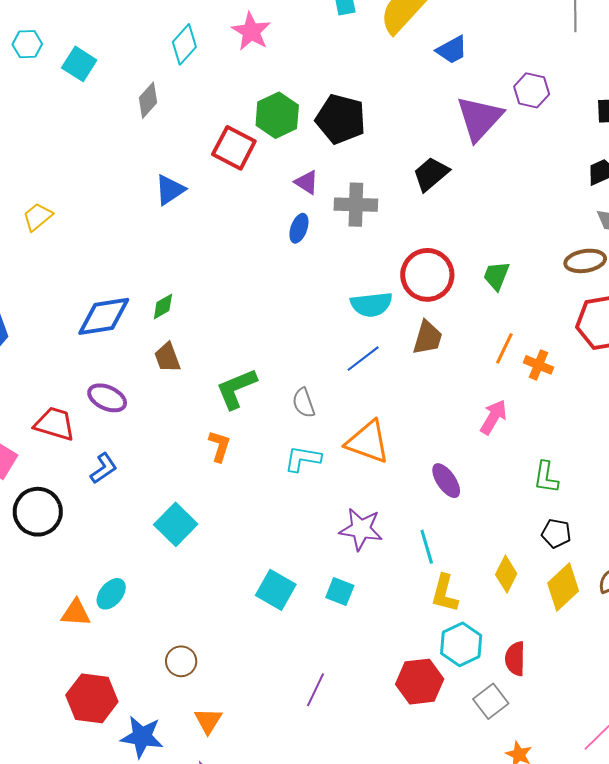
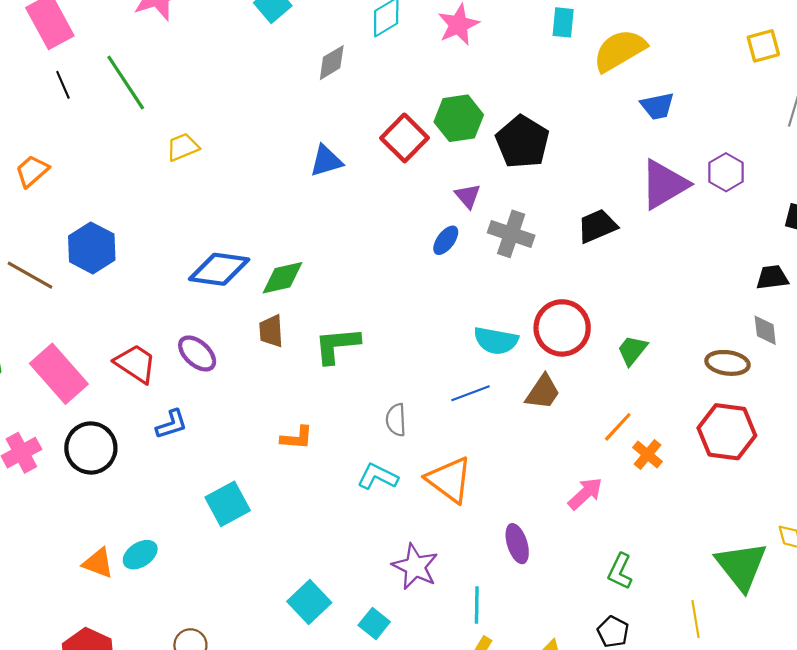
green diamond: (163, 307) -> (283, 278), size x1.5
green L-shape: (236, 389) -> (337, 345), moved
orange L-shape: (219, 446) -> (297, 438), turned 60

